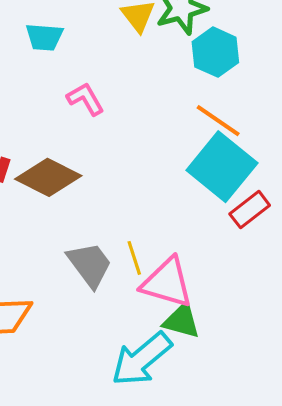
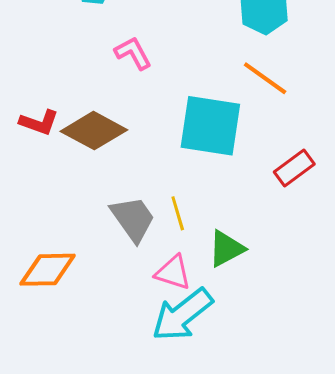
cyan square: (222, 167) -> (210, 126), moved, turned -32
pink triangle: (167, 283) -> (173, 273), moved, size x0.7
green triangle: (182, 321) -> (226, 249), moved, turned -45

